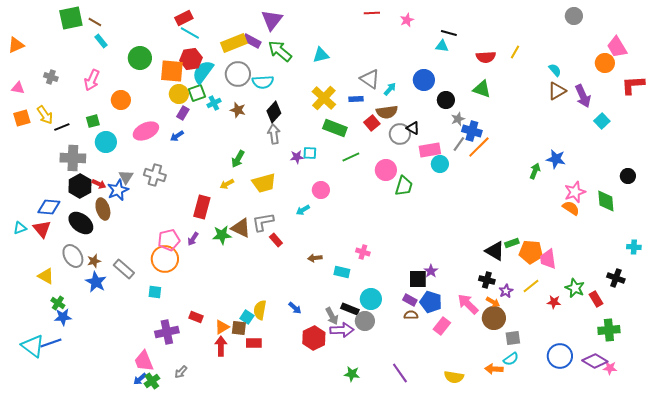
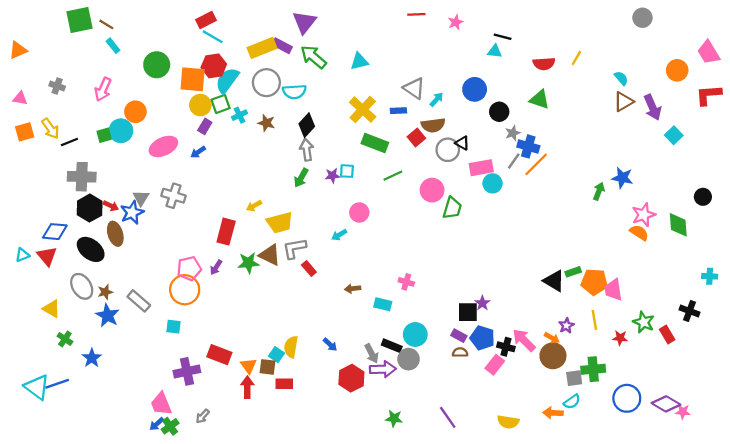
pink trapezoid: (617, 47) -> (709, 52), moved
cyan circle: (106, 142) -> (121, 131), moved
green arrow: (238, 159) -> (301, 178), moved
yellow trapezoid: (264, 183) -> (280, 223), moved
black cross: (487, 280) -> (506, 347), moved
yellow line: (531, 286) -> (594, 320), turned -60
blue star: (63, 317) -> (92, 358), moved, turned -30
red rectangle: (196, 317) -> (219, 355), size x1.5
orange triangle: (222, 327) -> (248, 366), turned -35
green cross: (609, 330) -> (593, 369), moved

